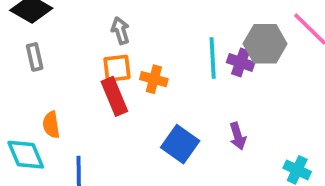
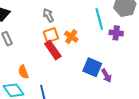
purple cross: (241, 62) -> (116, 33), moved
orange cross: (154, 79) -> (71, 37), turned 32
purple arrow: (238, 136) -> (106, 76), moved

